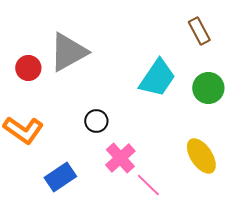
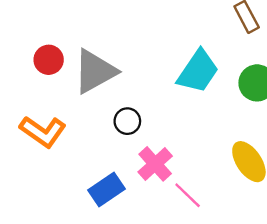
gray triangle: (68, 52) -> (95, 71), moved
blue rectangle: (60, 177) -> (107, 189), moved

